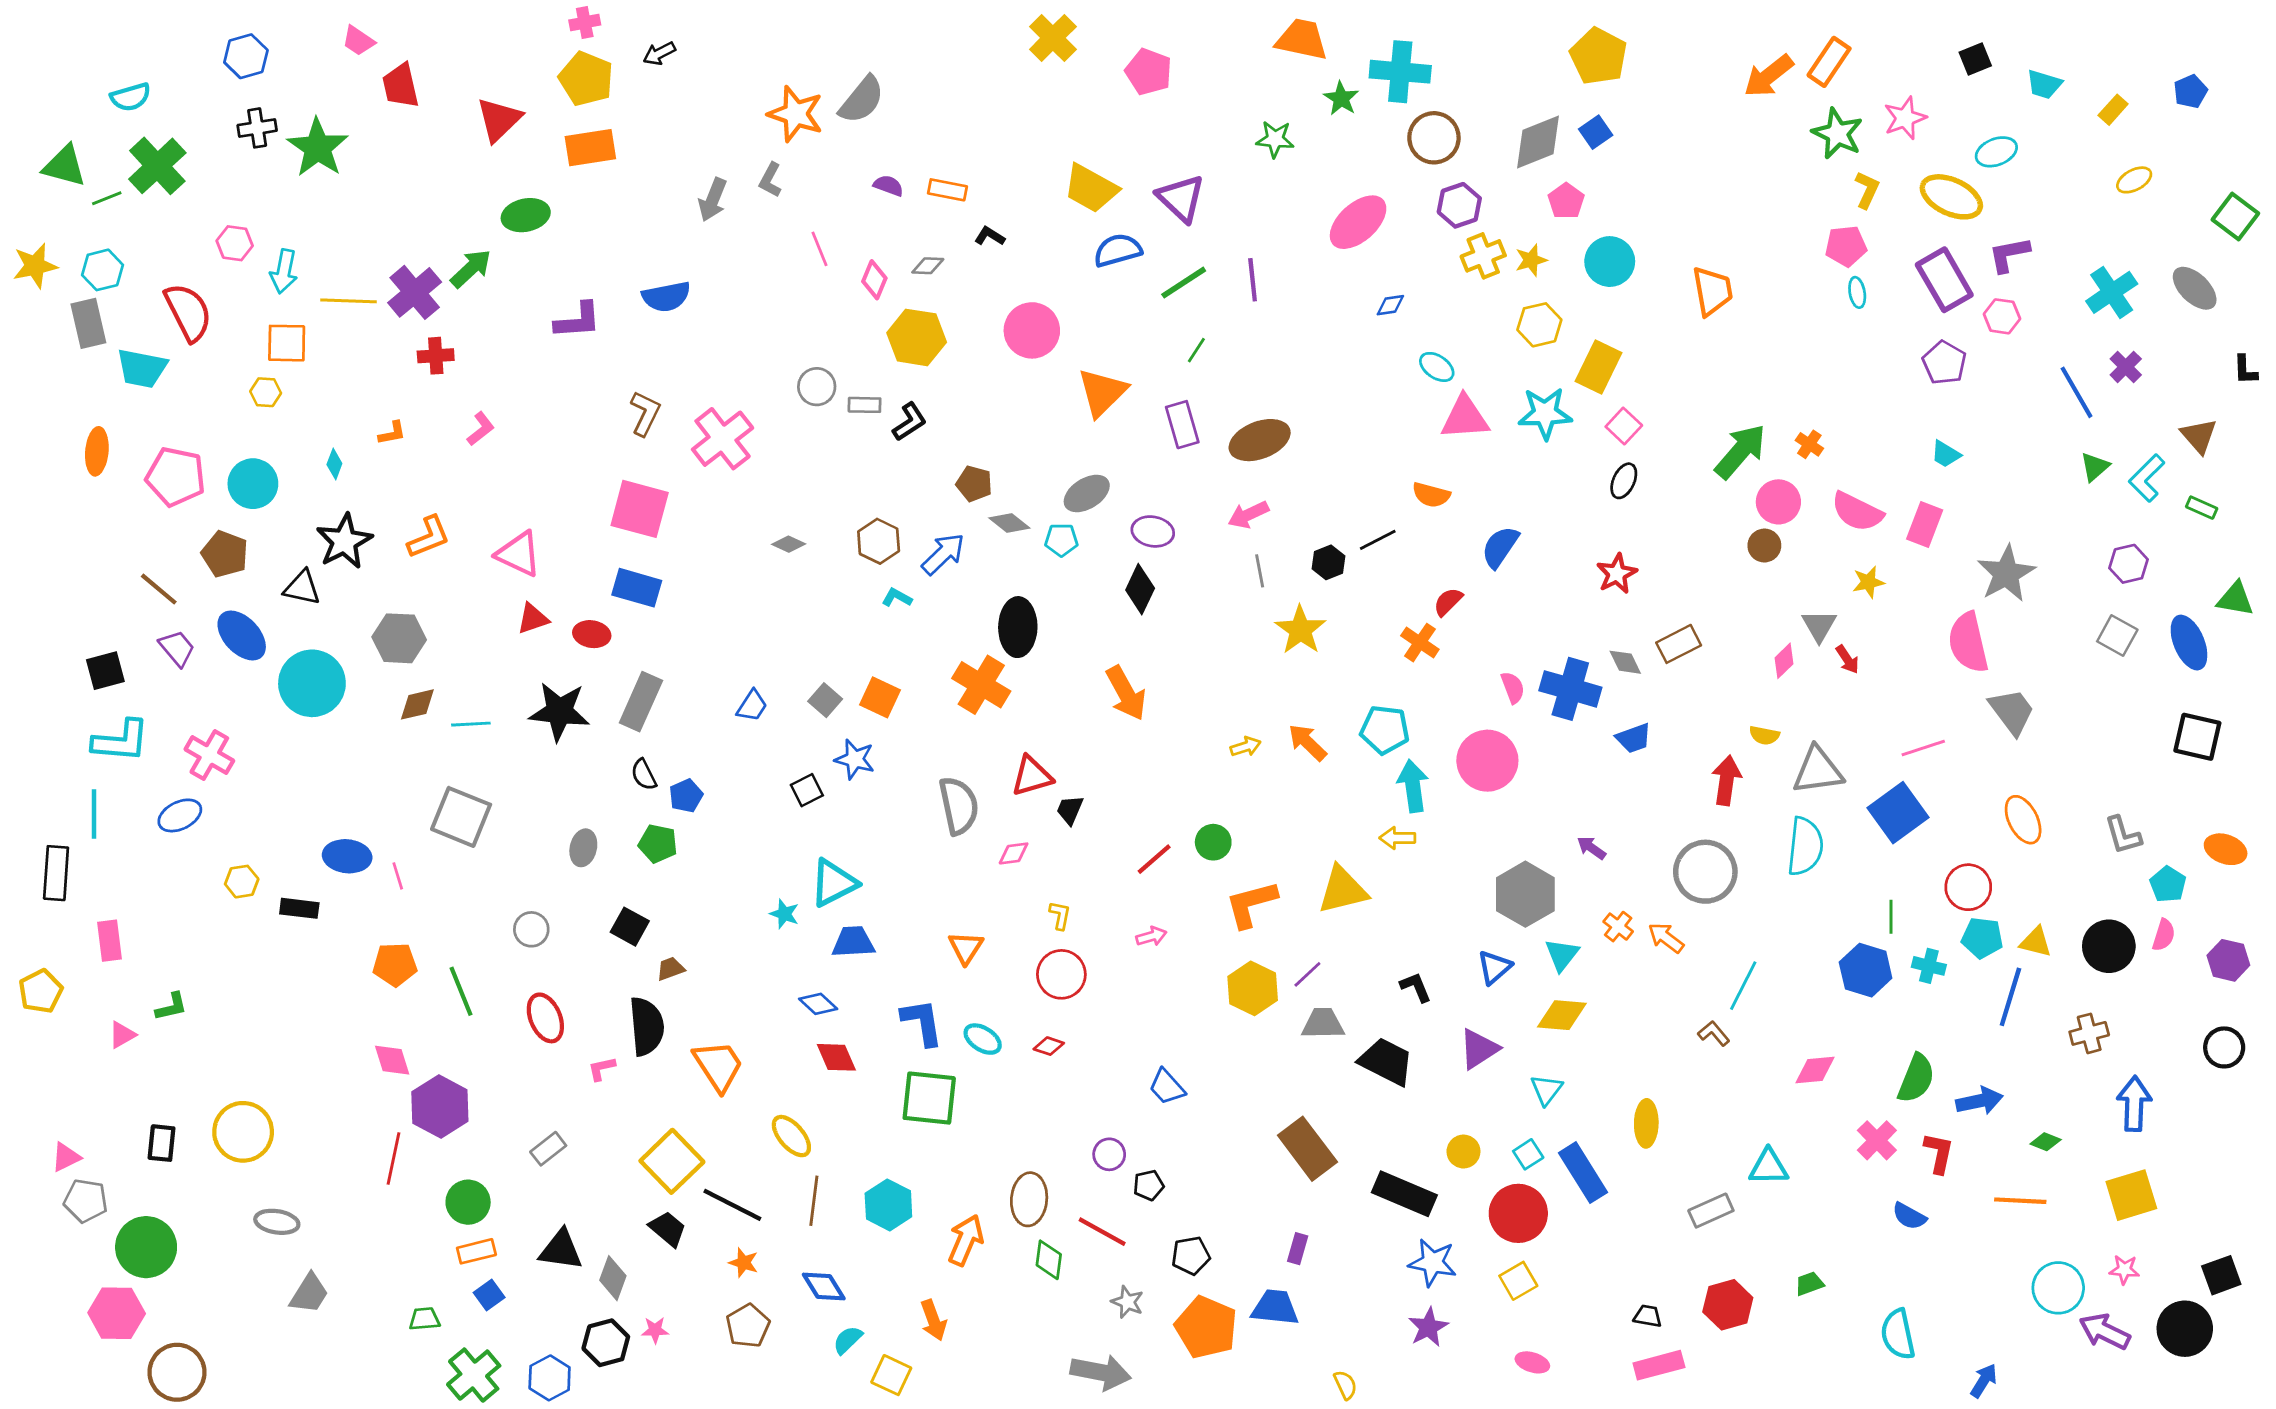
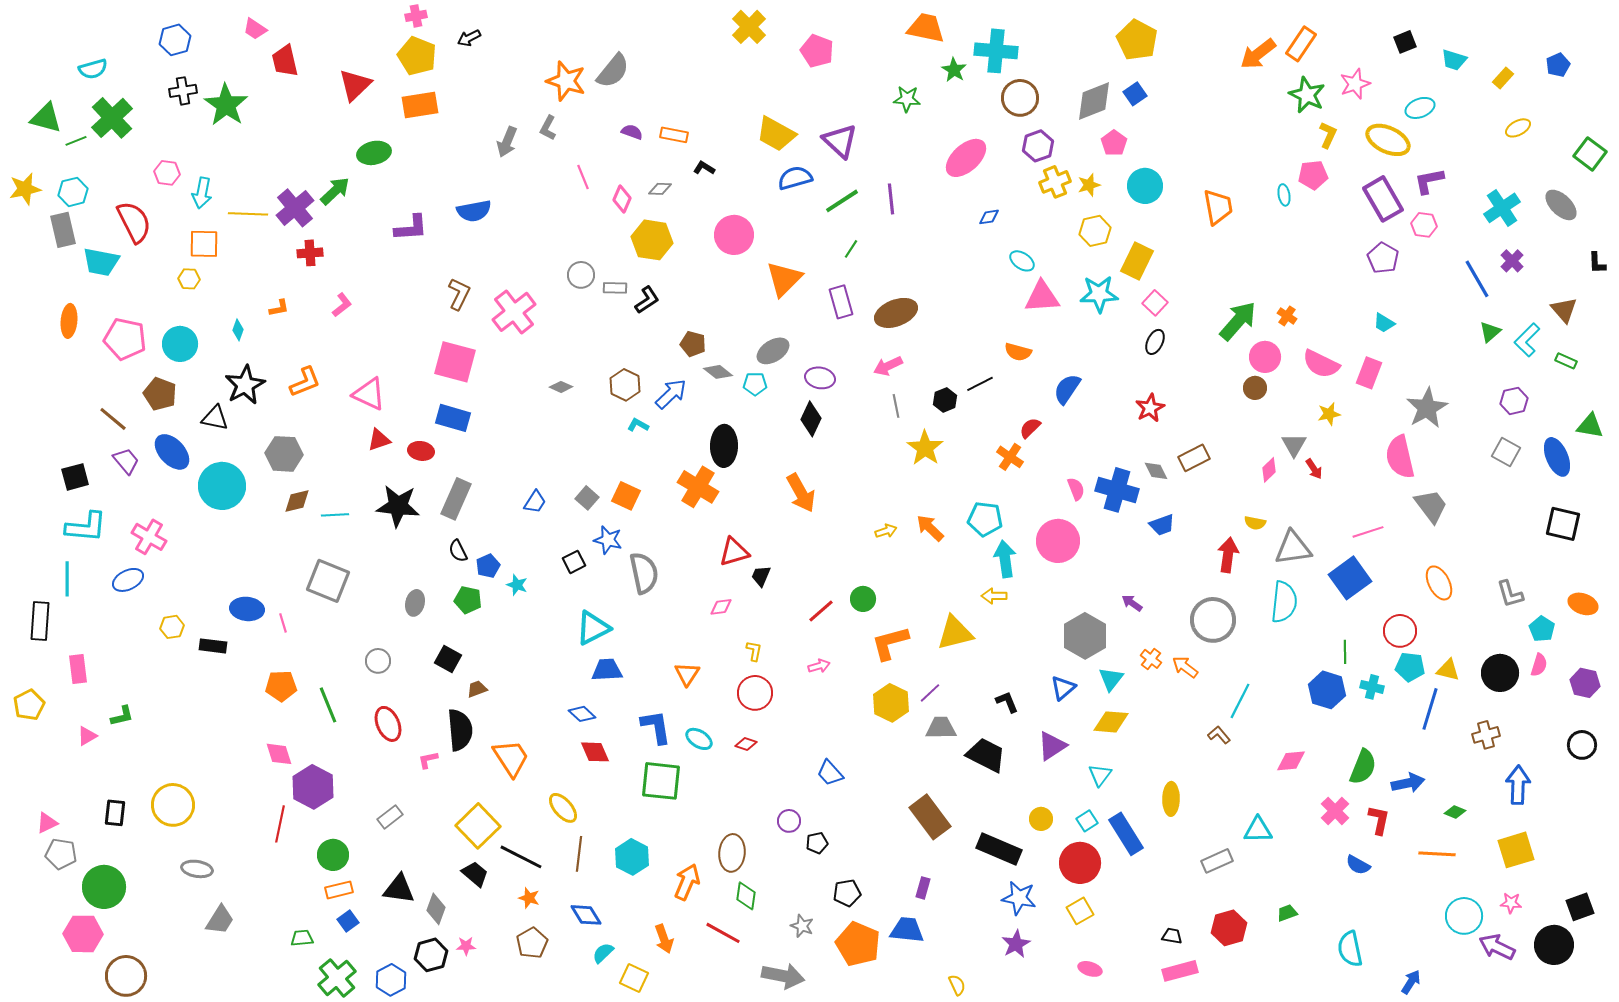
cyan ellipse: (1857, 292) -> (1284, 195), moved
gray semicircle: (959, 806) -> (644, 573), moved
cyan star: (784, 914) -> (517, 585), moved
red line: (1102, 1232) -> (723, 933), moved

